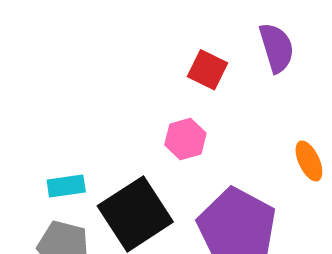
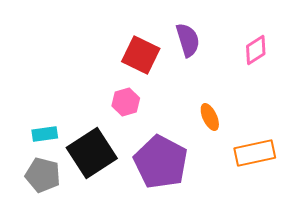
red square: (207, 70) -> (141, 55), size x1.4

